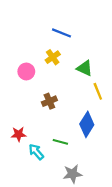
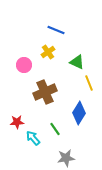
brown cross: (49, 101) -> (45, 92), size x1.6
green line: (60, 142) -> (55, 129), turned 40

